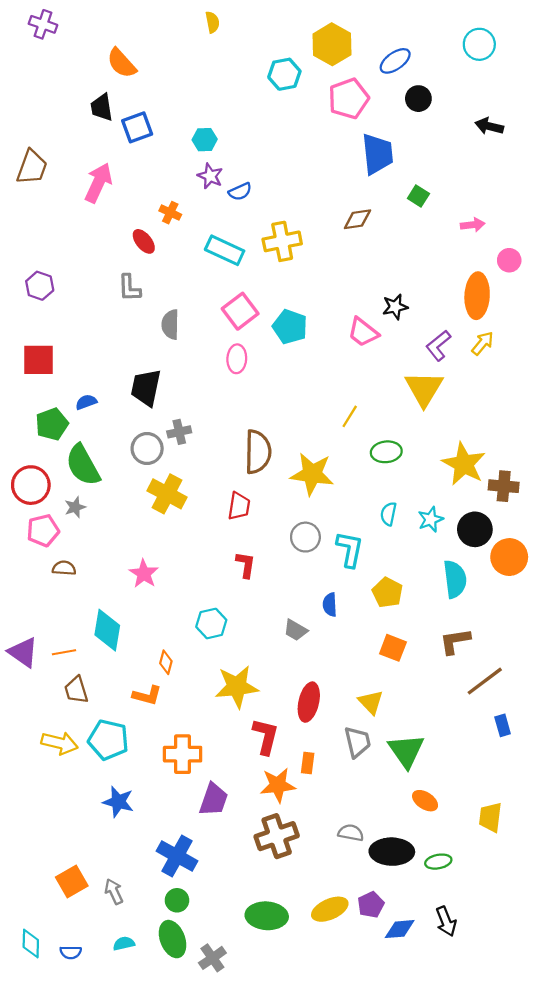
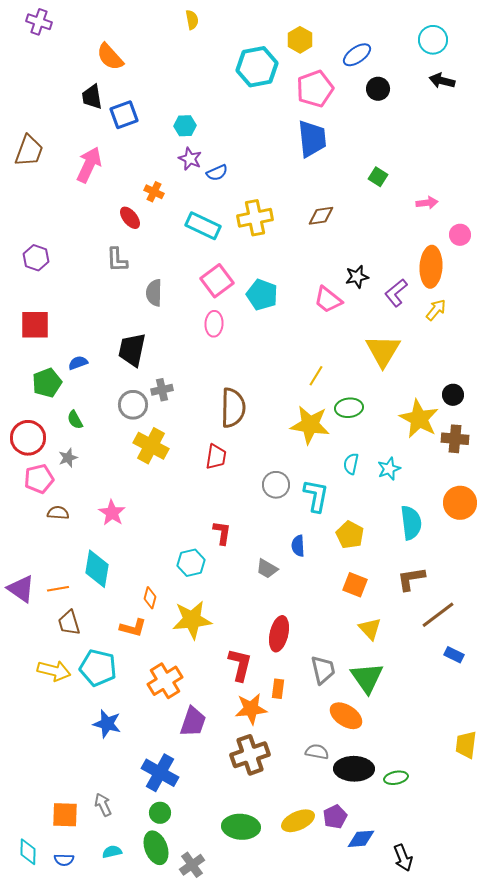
yellow hexagon: (332, 44) -> (300, 40), size x0.7
cyan hexagon: (284, 74) -> (257, 67), size x1.4
black arrow: (489, 126) -> (442, 81), moved
blue trapezoid: (377, 154) -> (312, 139), moved
brown diamond: (357, 219) -> (321, 216), moved
purple L-shape: (438, 346) -> (396, 293), moved
green semicircle: (83, 465) -> (75, 420), size x0.5
yellow star: (312, 474) -> (310, 425), moved
black circle: (475, 529) -> (453, 395), moved, size x0.7
red L-shape: (246, 565) -> (222, 533), moved
pink star: (144, 574) -> (112, 513), moved
yellow star: (237, 687) -> (192, 620), moved
yellow triangle: (371, 702) -> (370, 629), moved
blue rectangle: (503, 725) -> (454, 655), turned -48
orange cross: (183, 754) -> (165, 681), turned -32
orange ellipse: (425, 801) -> (346, 716), moved, size x1.4
yellow trapezoid: (490, 817) -> (466, 745), moved
orange square: (72, 881) -> (65, 815), moved, turned 32
black arrow: (446, 921) -> (403, 858), moved

